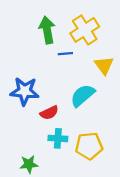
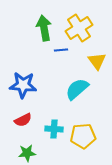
red semicircle: (49, 113) -> (23, 120), moved

